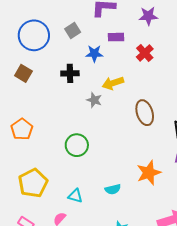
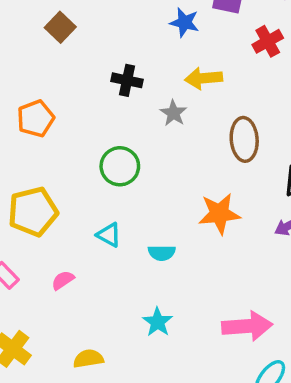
black cross: (70, 73) -> (127, 80), moved
gray star: (94, 100) -> (173, 113), moved
orange star: (149, 173) -> (219, 214), moved
cyan triangle: (75, 196) -> (109, 235), moved

